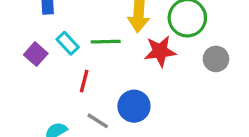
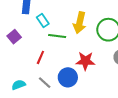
cyan rectangle: (68, 43) -> (43, 21), moved
red star: (160, 51) -> (85, 61), moved

